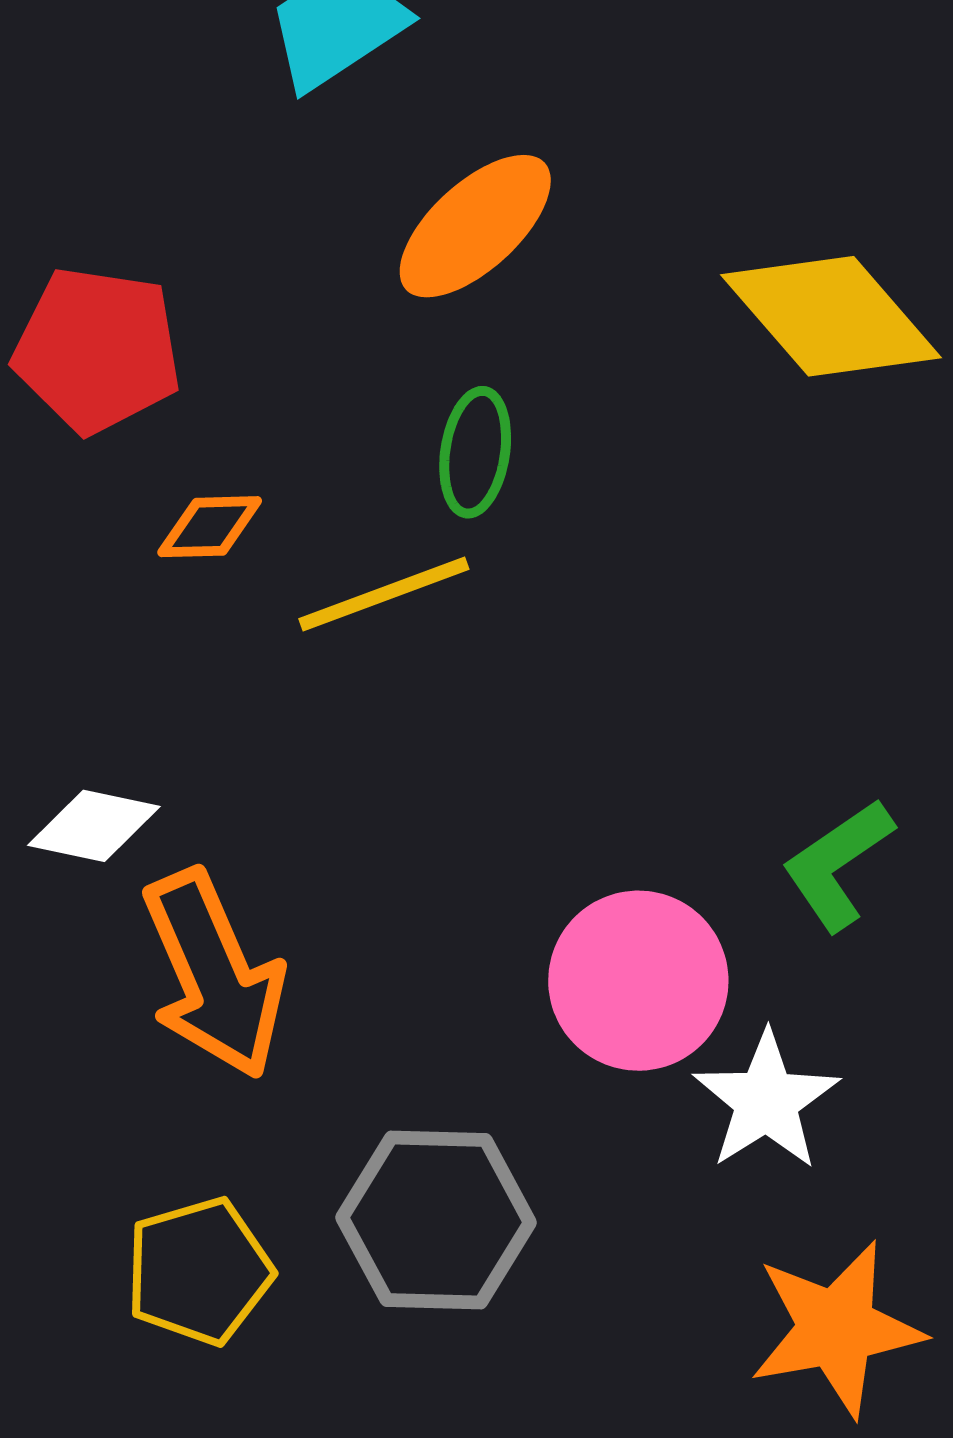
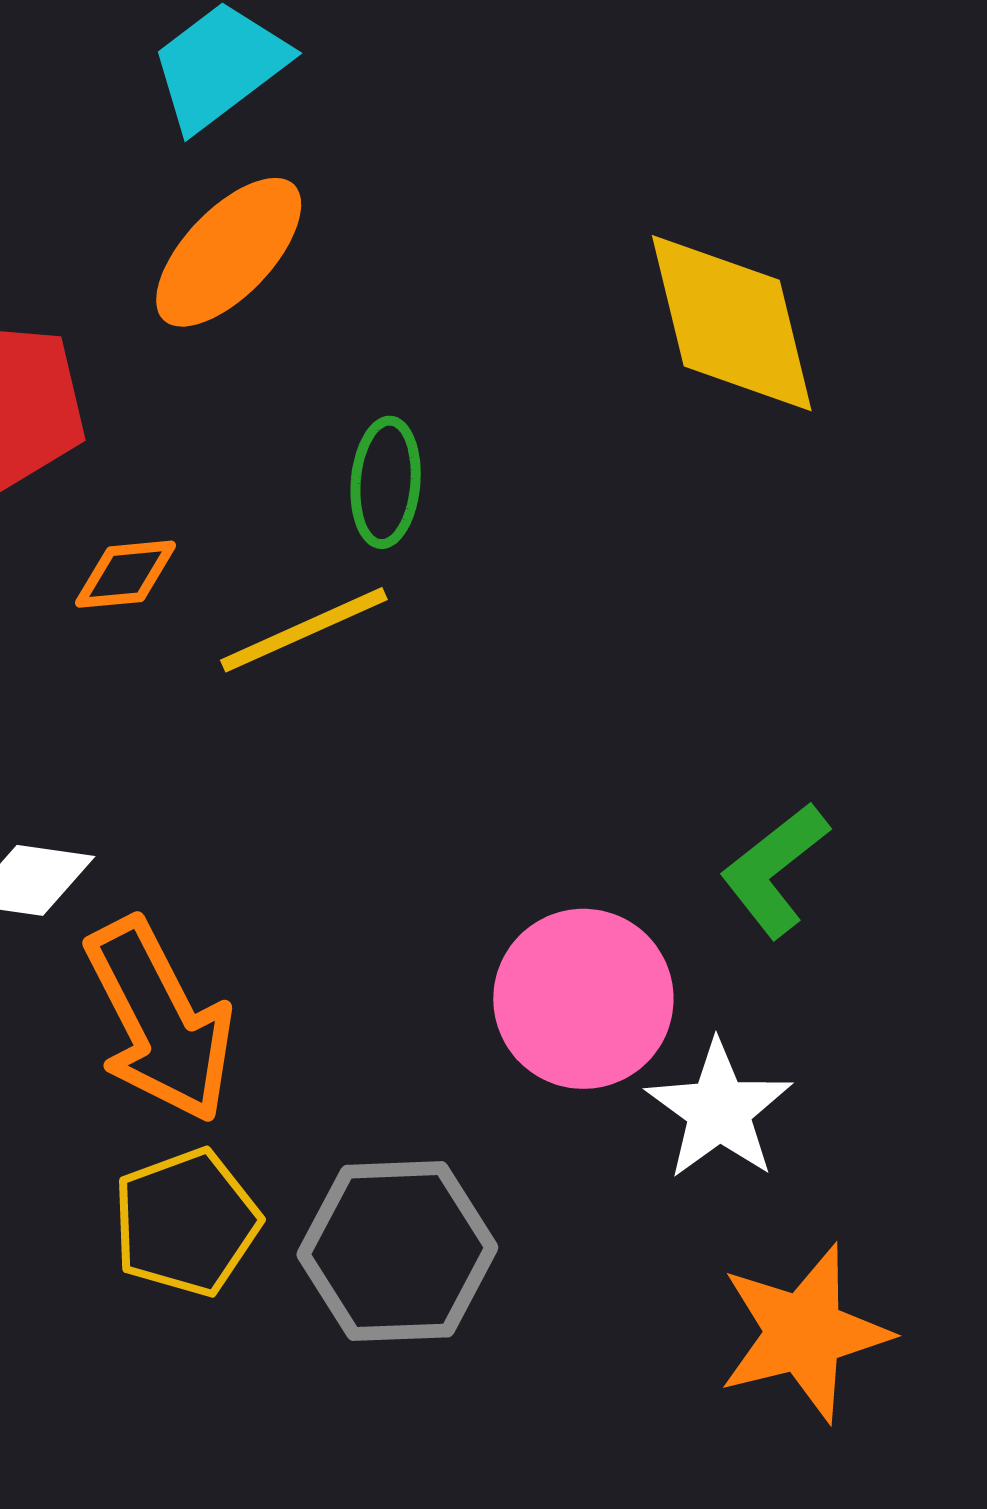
orange ellipse: (475, 226) -> (229, 252), moved
yellow diamond: (831, 316) -> (732, 323), turned 31
yellow pentagon: (199, 1271) -> (186, 1222), moved

